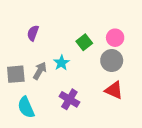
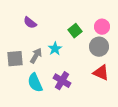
purple semicircle: (33, 33) -> (30, 23), turned -72
cyan semicircle: (26, 107) -> (35, 83), moved

